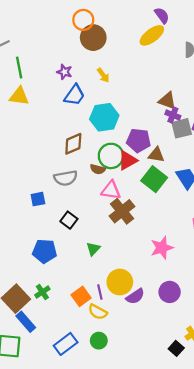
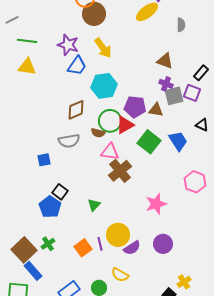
green line: (19, 67) -> (27, 41), turned -72
purple star: (64, 72) -> (68, 45), size x1.5
yellow arrow: (103, 75) -> (103, 48), size x1.5
brown triangle: (167, 101) -> (165, 61), moved
brown triangle: (156, 155) -> (156, 110), moved
black square: (69, 220) -> (60, 192), moved
blue pentagon: (45, 251) -> (50, 207), turned 30
yellow semicircle: (98, 312) -> (120, 275), moved

